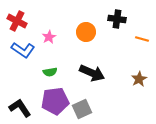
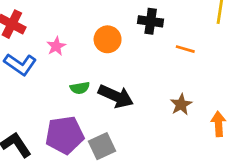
green semicircle: (50, 72) -> (80, 88), moved

